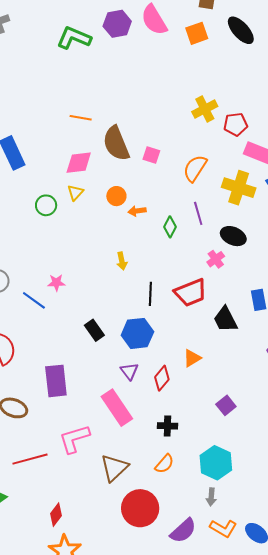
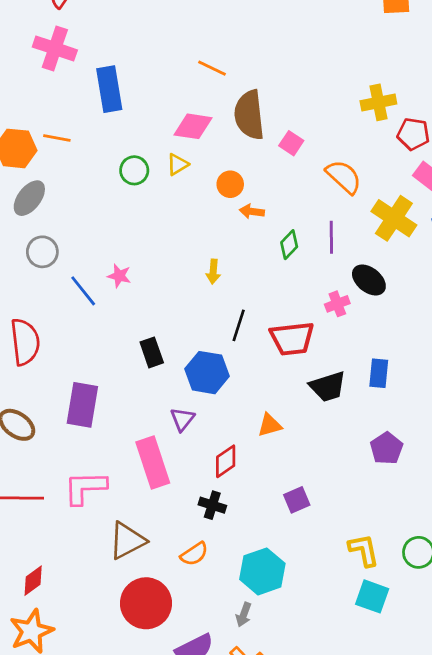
orange semicircle: (195, 168) -> (344, 177), turned 84
black trapezoid: (225, 319) -> (328, 387), turned -96
red diamond: (162, 378) -> (226, 461), moved

